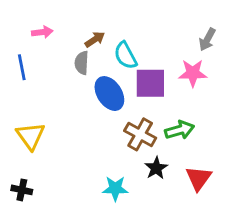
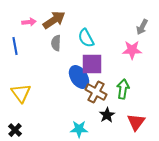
brown arrow: (95, 39) -> (54, 20), moved, size x1.6
purple square: (150, 83) -> (92, 64), moved
blue ellipse: (109, 94) -> (79, 77), moved
green arrow: (180, 130) -> (123, 89), turned -66
black cross: (22, 190) -> (15, 130), turned 32

